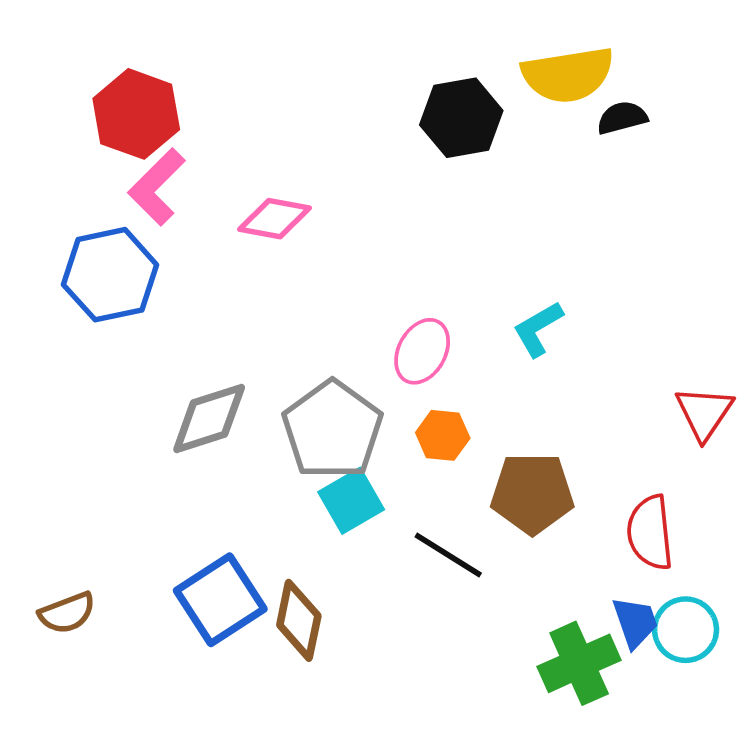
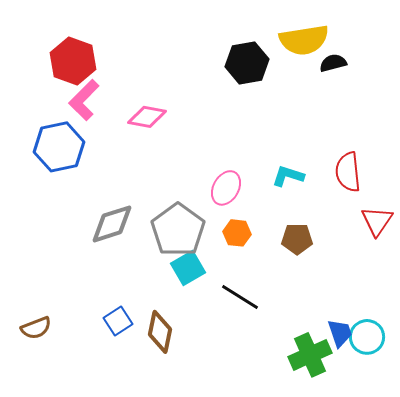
cyan L-shape: (538, 329) -> (288, 176), turned 48
brown pentagon: (532, 493) -> (297, 239), moved, size x0.7
red semicircle: (650, 533) -> (348, 172), moved
blue square: (220, 600) -> (118, 321), size x0.6

